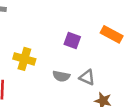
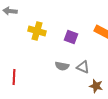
yellow cross: (24, 59) -> (37, 31), moved

